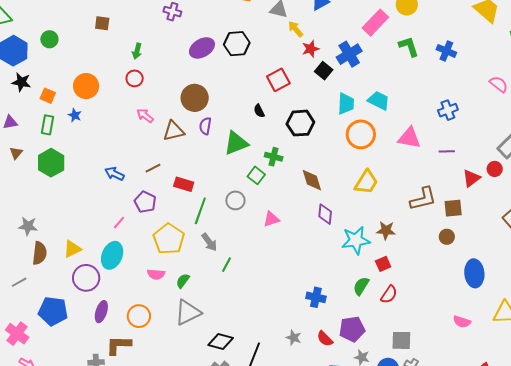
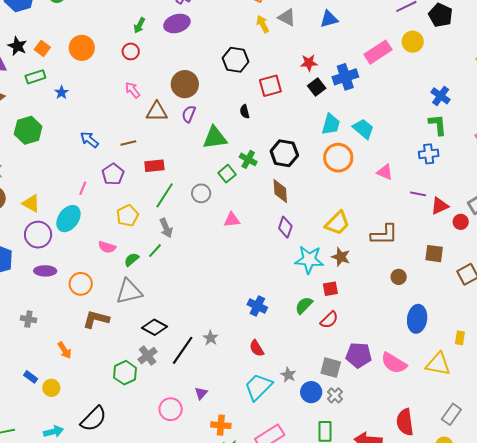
yellow arrow: (296, 29) -> (263, 24), moved
black hexagon: (237, 44) -> (236, 60), moved
green L-shape: (409, 46) -> (438, 125), moved
purple ellipse: (202, 48) -> (177, 23), moved
black star: (21, 82) -> (17, 46), moved
blue star: (75, 115) -> (62, 92), moved
black hexagon: (300, 123) -> (284, 153), moved
green rectangle: (48, 125) -> (35, 77), turned 48
pink triangle: (409, 138) -> (385, 172), size x0.7
green hexagon: (51, 163) -> (28, 130), moved
red triangle: (471, 178) -> (440, 206), moved
yellow trapezoid: (366, 182) -> (337, 223), moved
red rectangle: (184, 184) -> (154, 166), turned -36
brown square: (453, 208) -> (434, 254), moved
pink line: (119, 223) -> (83, 188), turned -32
yellow pentagon: (169, 239) -> (127, 216), size x0.7
yellow triangle: (72, 249) -> (31, 203), turned 42
green line: (226, 265) -> (155, 251), moved
purple ellipse: (101, 312) -> (45, 271), turned 60
pink semicircle: (462, 322) -> (394, 363), size x1.5
purple pentagon: (352, 329) -> (359, 355), moved
gray star: (294, 338) -> (211, 338), moved
brown L-shape: (119, 345) -> (96, 319), moved

